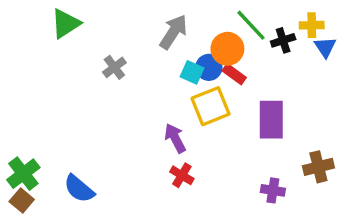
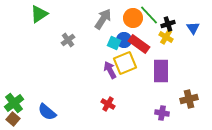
yellow cross: (312, 25) -> (166, 37), moved, turned 32
orange circle: (227, 49) -> (133, 18), moved
red rectangle: (234, 74) -> (139, 44), size x1.5
purple arrow: (175, 138) -> (110, 70), moved

